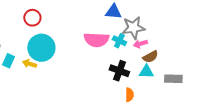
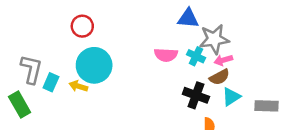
pink semicircle: (96, 40) -> (166, 55), size x0.7
brown semicircle: (150, 57) -> (219, 77), moved
cyan triangle: (146, 72) -> (231, 97), turned -35

